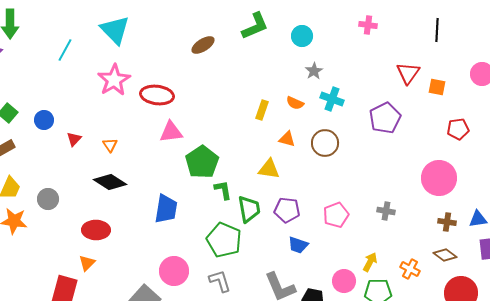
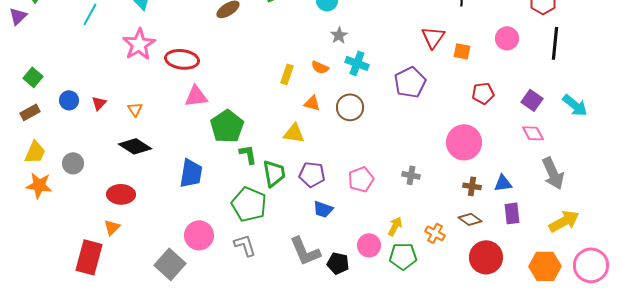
blue circle: (44, 120) -> (69, 100), moved

